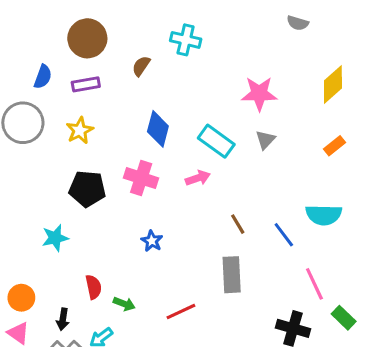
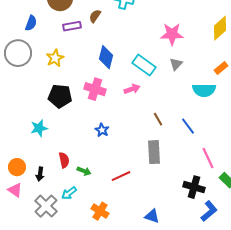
purple rectangle: (86, 84) -> (72, 26), moved
cyan semicircle: (324, 215) -> (204, 90), moved
black arrow: (63, 319) -> (40, 174), moved

